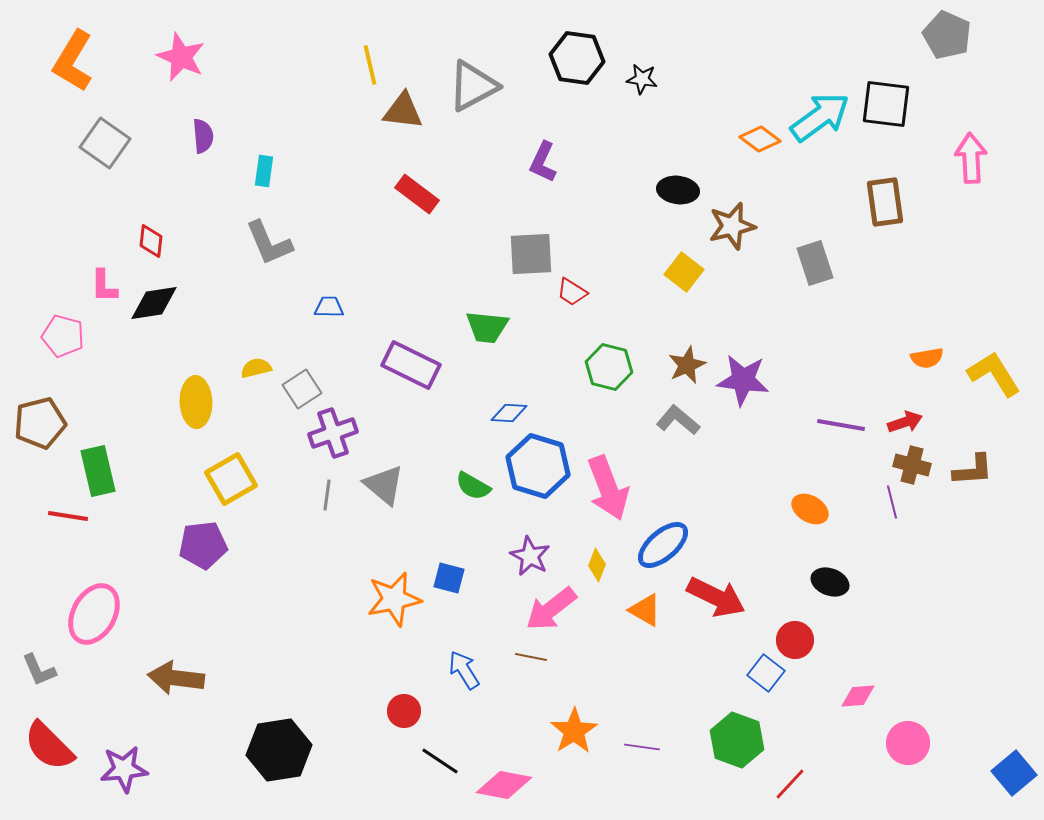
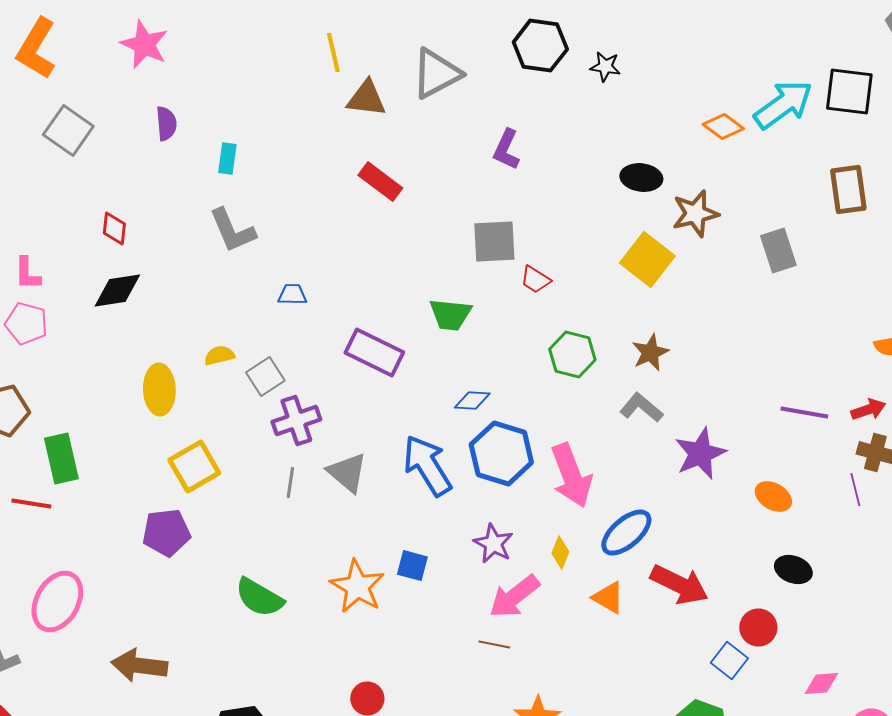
yellow square: (684, 272) -> (647, 260), size x1.4
pink L-shape: (104, 286) -> (27, 274), moved
purple star: (743, 380) -> (700, 454), moved, turned -30
green semicircle: (473, 486) -> (259, 598), moved, size x1.4
orange star: (394, 599) -> (357, 587), turned -30
blue arrow: (464, 670) -> (427, 466), moved, size x1.6

